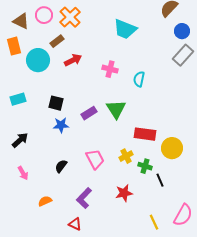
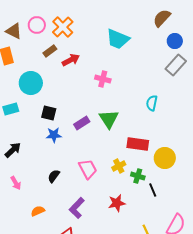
cyan circle: (38, 60) -> (31, 83), moved
red arrow: (73, 60) -> (71, 60), moved
cyan semicircle: (139, 79) -> (152, 103), moved

